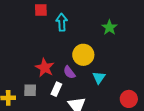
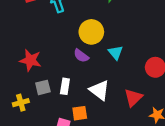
red star: (45, 68) -> (30, 60), moved
white rectangle: (56, 89) -> (65, 86), moved

